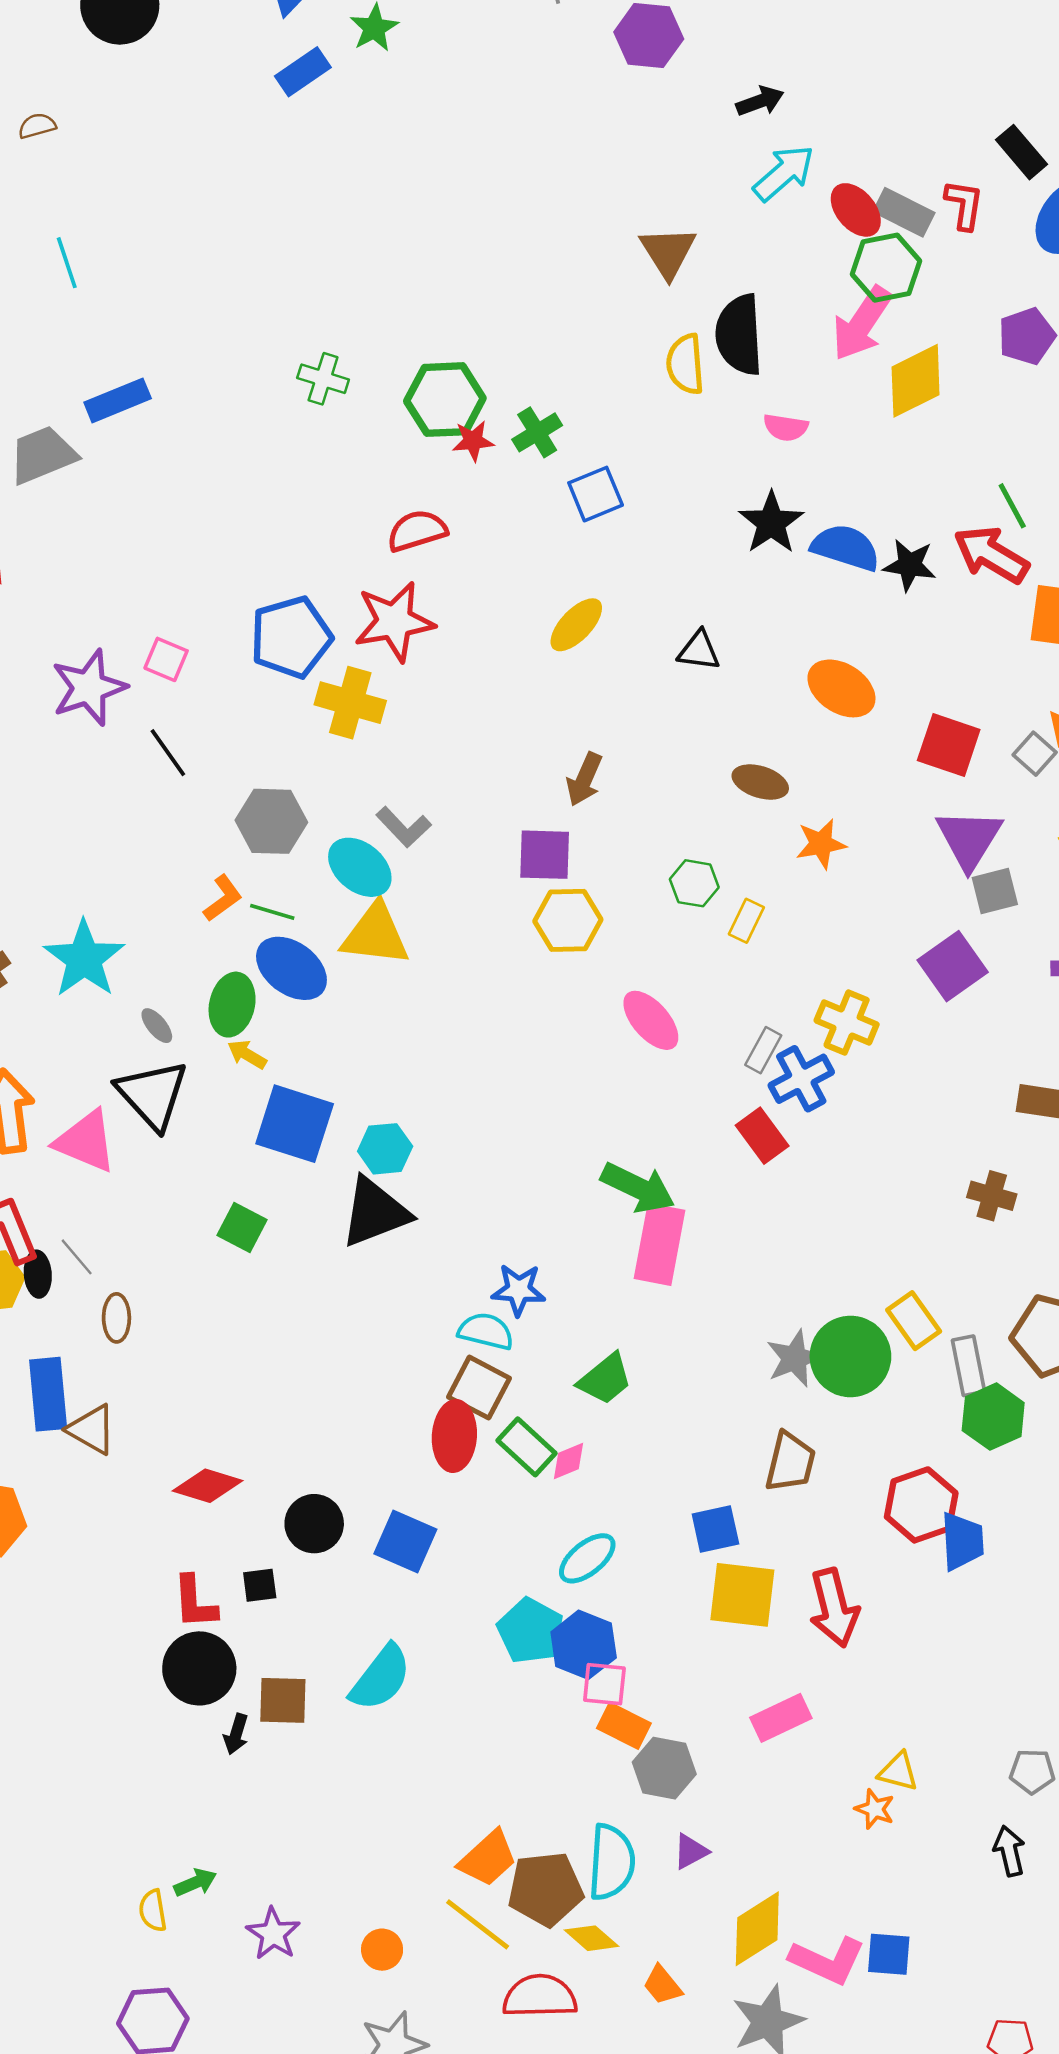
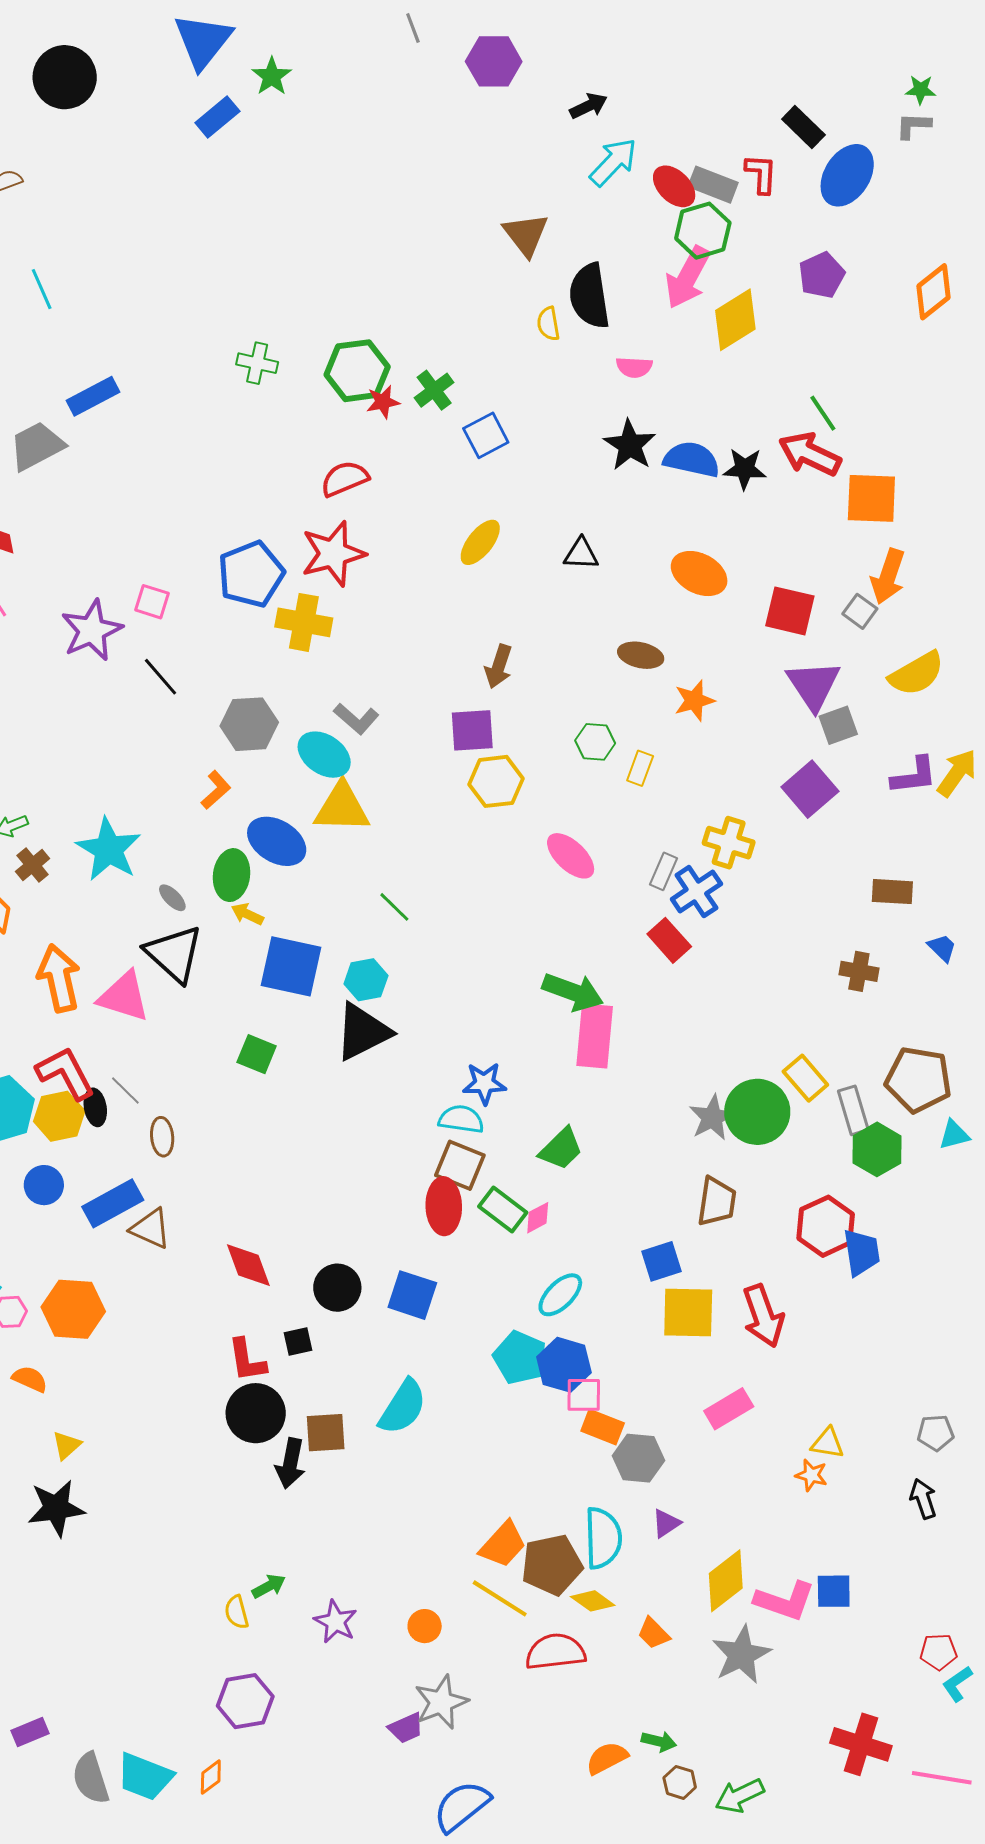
yellow semicircle: (685, 364) -> (548, 324), size x0.7
green line: (272, 912) -> (394, 907), moved, turned 33
blue rectangle: (48, 1394) -> (113, 1203), turned 72
red diamond: (208, 1486) -> (248, 1265), turned 58
black arrow: (236, 1734) -> (290, 1463), size x1.5

